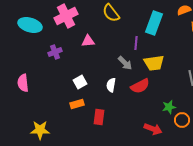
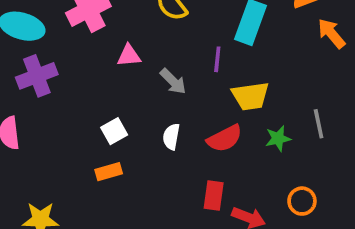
purple cross: (55, 52) -> (37, 76), moved, size x1.5
gray arrow: (125, 63) -> (173, 81), moved
green star: (169, 107) -> (278, 138), moved
red rectangle: (99, 117) -> (214, 196), moved

